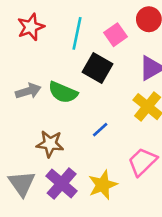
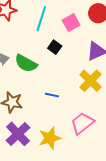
black square: (98, 68) -> (55, 47), size x0.6
blue line: (100, 130) -> (52, 95), turned 48

